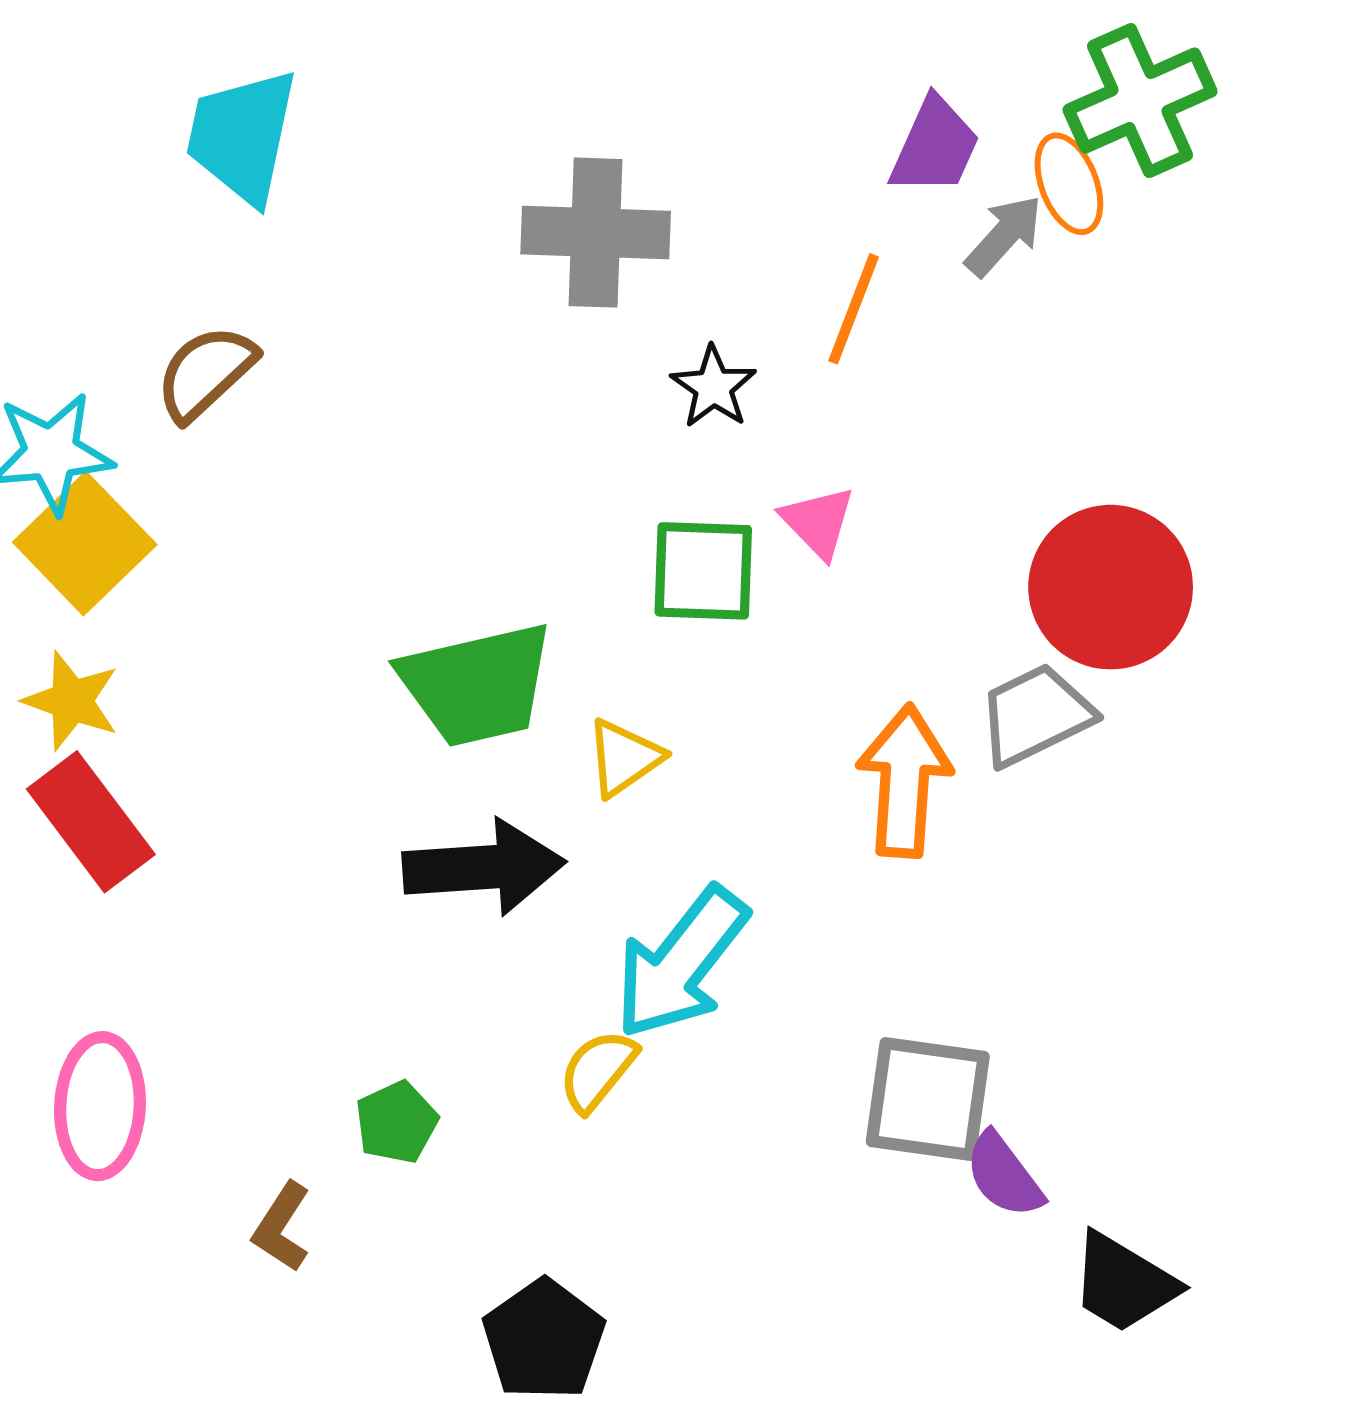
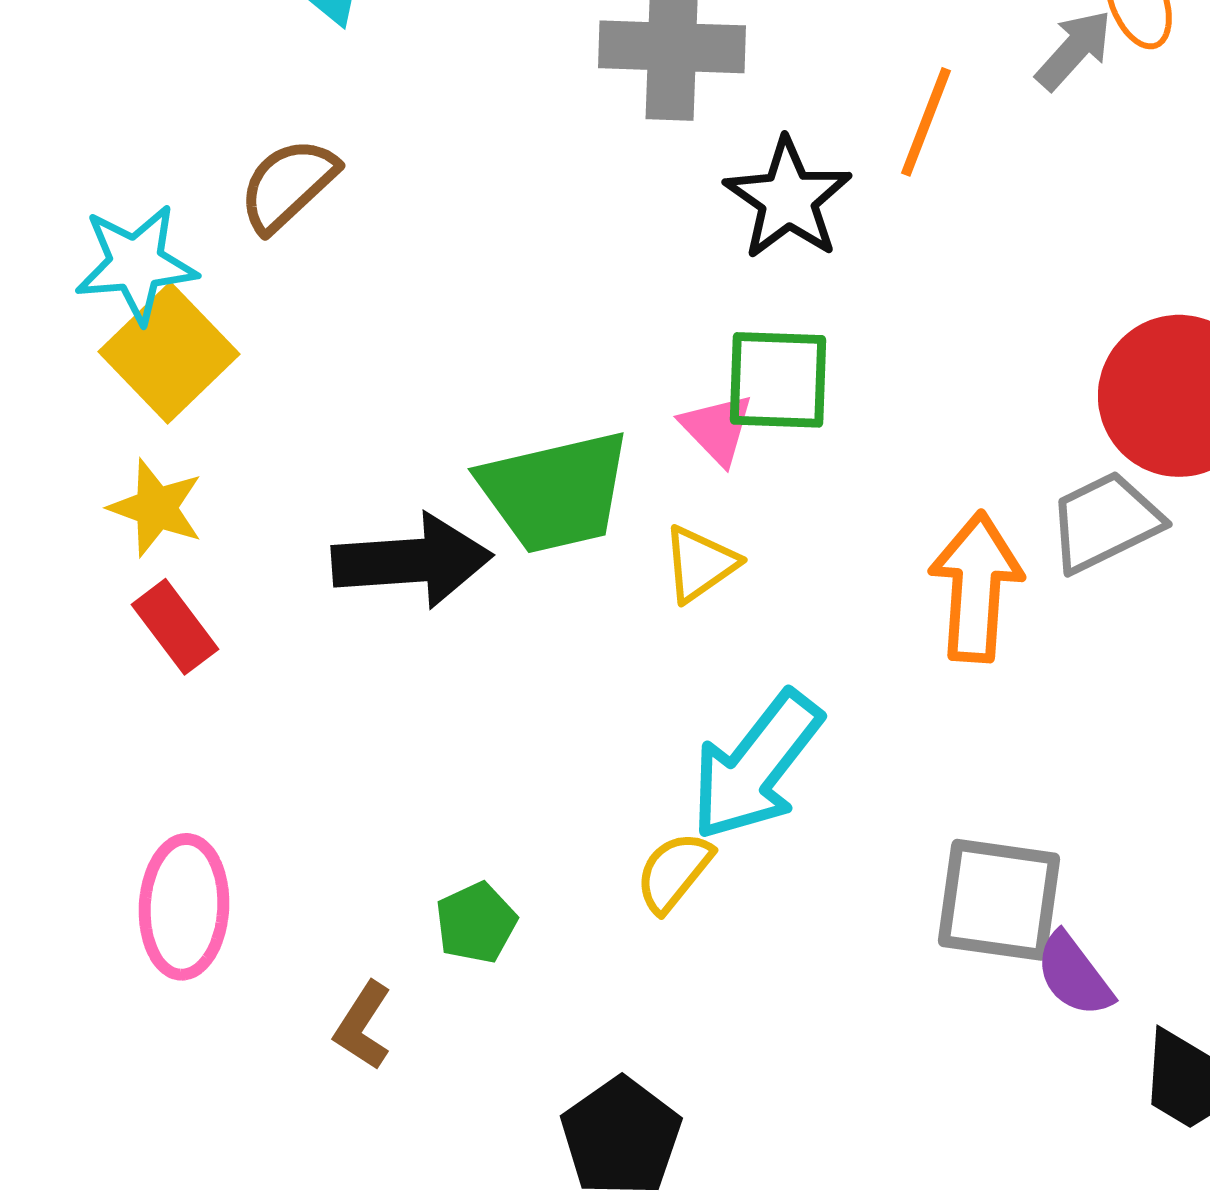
black star: (713, 387) -> (788, 199), size x1.5
pink triangle: (818, 522) -> (717, 429), moved
red rectangle: (91, 822) -> (175, 627), size x0.7
black arrow: (484, 867) -> (412, 561), moved

